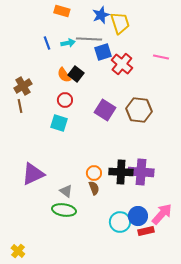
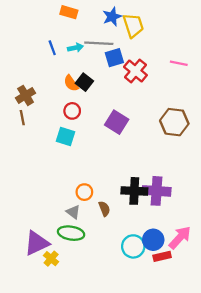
brown hexagon: (139, 110) -> (174, 122), moved
orange circle: (94, 173) -> (84, 192), moved
purple triangle: (33, 174) -> (37, 243), moved
yellow cross: (18, 251) -> (51, 259), moved

